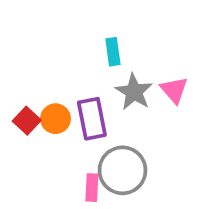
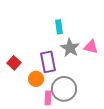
pink triangle: (174, 90) -> (91, 47), turned -35
orange circle: (55, 119) -> (36, 79), moved

